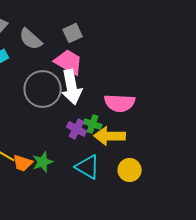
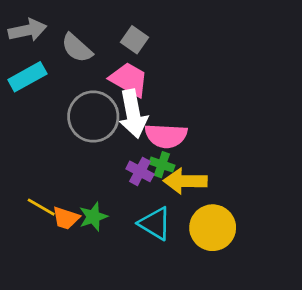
gray square: (73, 33) -> (134, 40), turned -30
pink semicircle: (120, 103) -> (166, 136), moved
yellow circle: (130, 170) -> (213, 228), size x1.4

